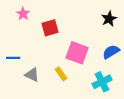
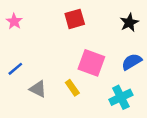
pink star: (23, 14) -> (14, 21), moved
red square: (50, 28) -> (75, 19), moved
blue line: (13, 58) -> (15, 69), turned -40

